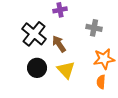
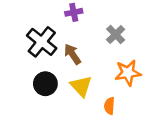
gray cross: (94, 28) -> (116, 34), turned 35
orange semicircle: (101, 82) -> (109, 106), moved

